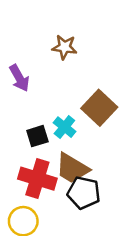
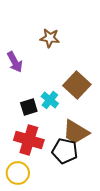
brown trapezoid: (72, 168) -> (76, 132), moved

